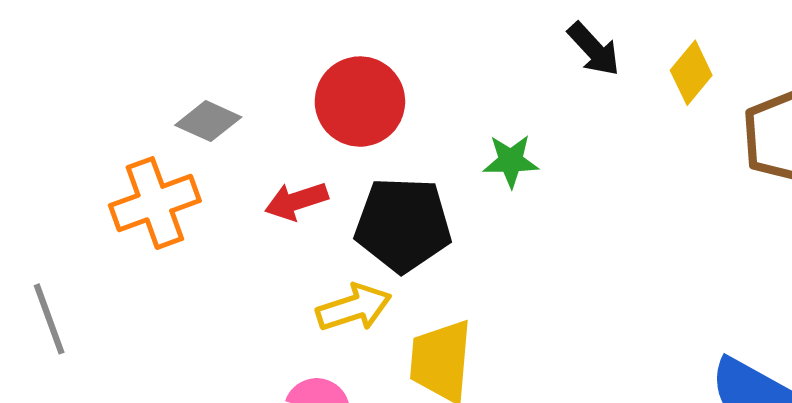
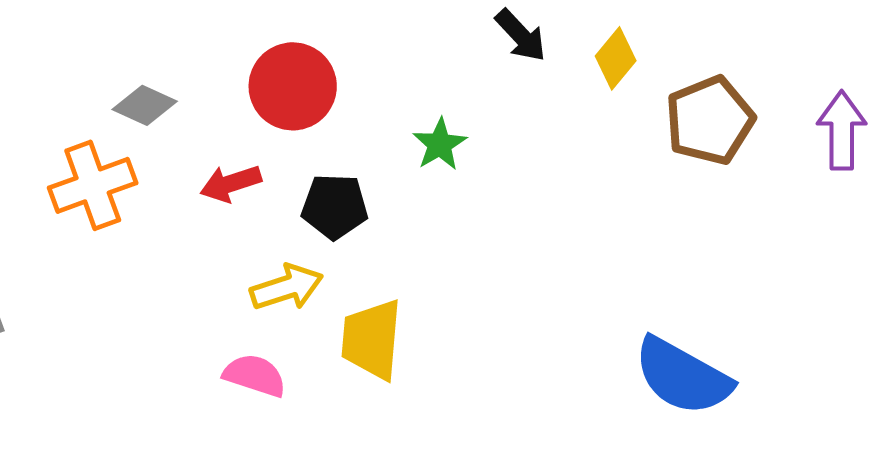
green star: (511, 161) -> (440, 144), turned -30
black pentagon: (403, 225) -> (335, 206), size x0.7

